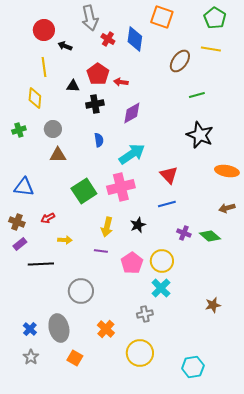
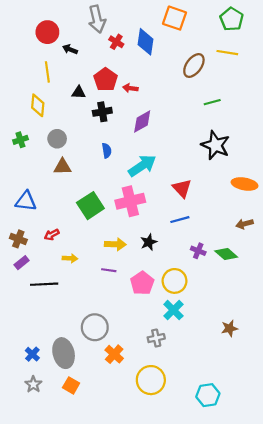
yellow arrow: (107, 227) -> (115, 244), turned -102
gray circle: (81, 291) -> (95, 327), moved
orange square: (75, 358) -> (71, 385), moved

